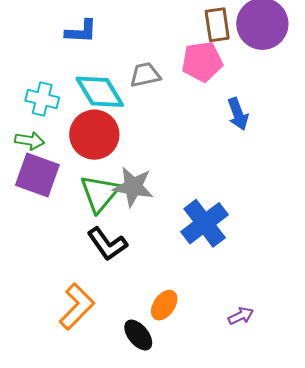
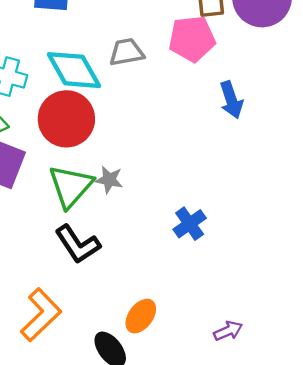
gray star: (133, 187) -> (109, 180), size x0.6
blue cross: (205, 223) -> (190, 224), size x0.6

